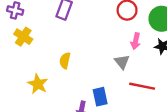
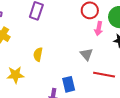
pink arrow: (136, 41) -> (99, 29), moved
yellow star: (38, 84) -> (15, 75), turned -30

